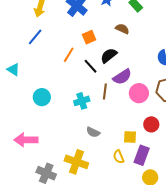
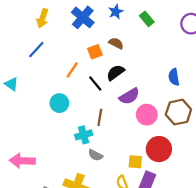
brown semicircle: (122, 29) -> (116, 43), moved
brown line: (105, 91) -> (100, 117), moved
cyan circle: (42, 97) -> (59, 103), moved
cyan cross: (82, 101) -> (84, 135), moved
red circle: (151, 124) -> (159, 149), size x1.5

